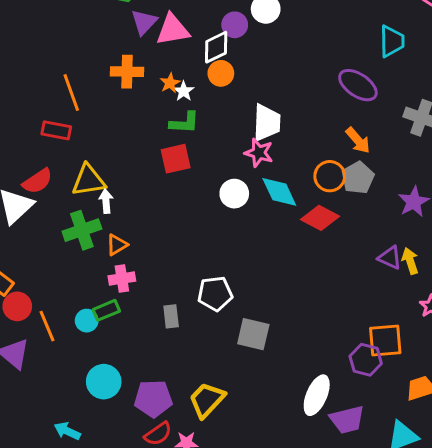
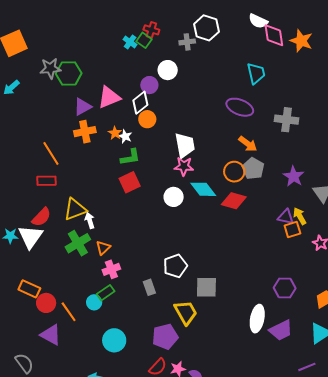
purple triangle: (144, 22) -> (83, 107), moved, turned 30
orange square: (385, 341) -> (292, 230), moved, size x0.7
purple pentagon: (153, 399) -> (165, 337), moved
yellow trapezoid: (207, 400) -> (186, 312), moved, turned 120

